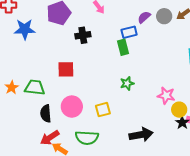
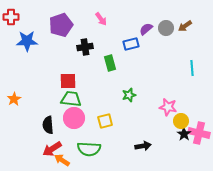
green rectangle: (123, 47) -> (110, 63), moved
green trapezoid: (35, 87) -> (71, 99), moved
black arrow: (141, 135) -> (143, 146), size x0.7

